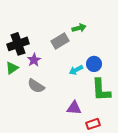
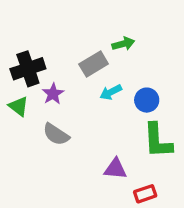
green triangle: (12, 68) -> (19, 106), turned -48
cyan arrow: (76, 70) -> (111, 92), moved

